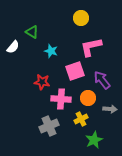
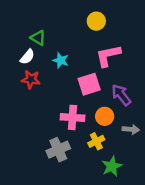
white semicircle: (13, 47) -> (27, 57), moved
red star: (42, 82) -> (31, 79), moved

